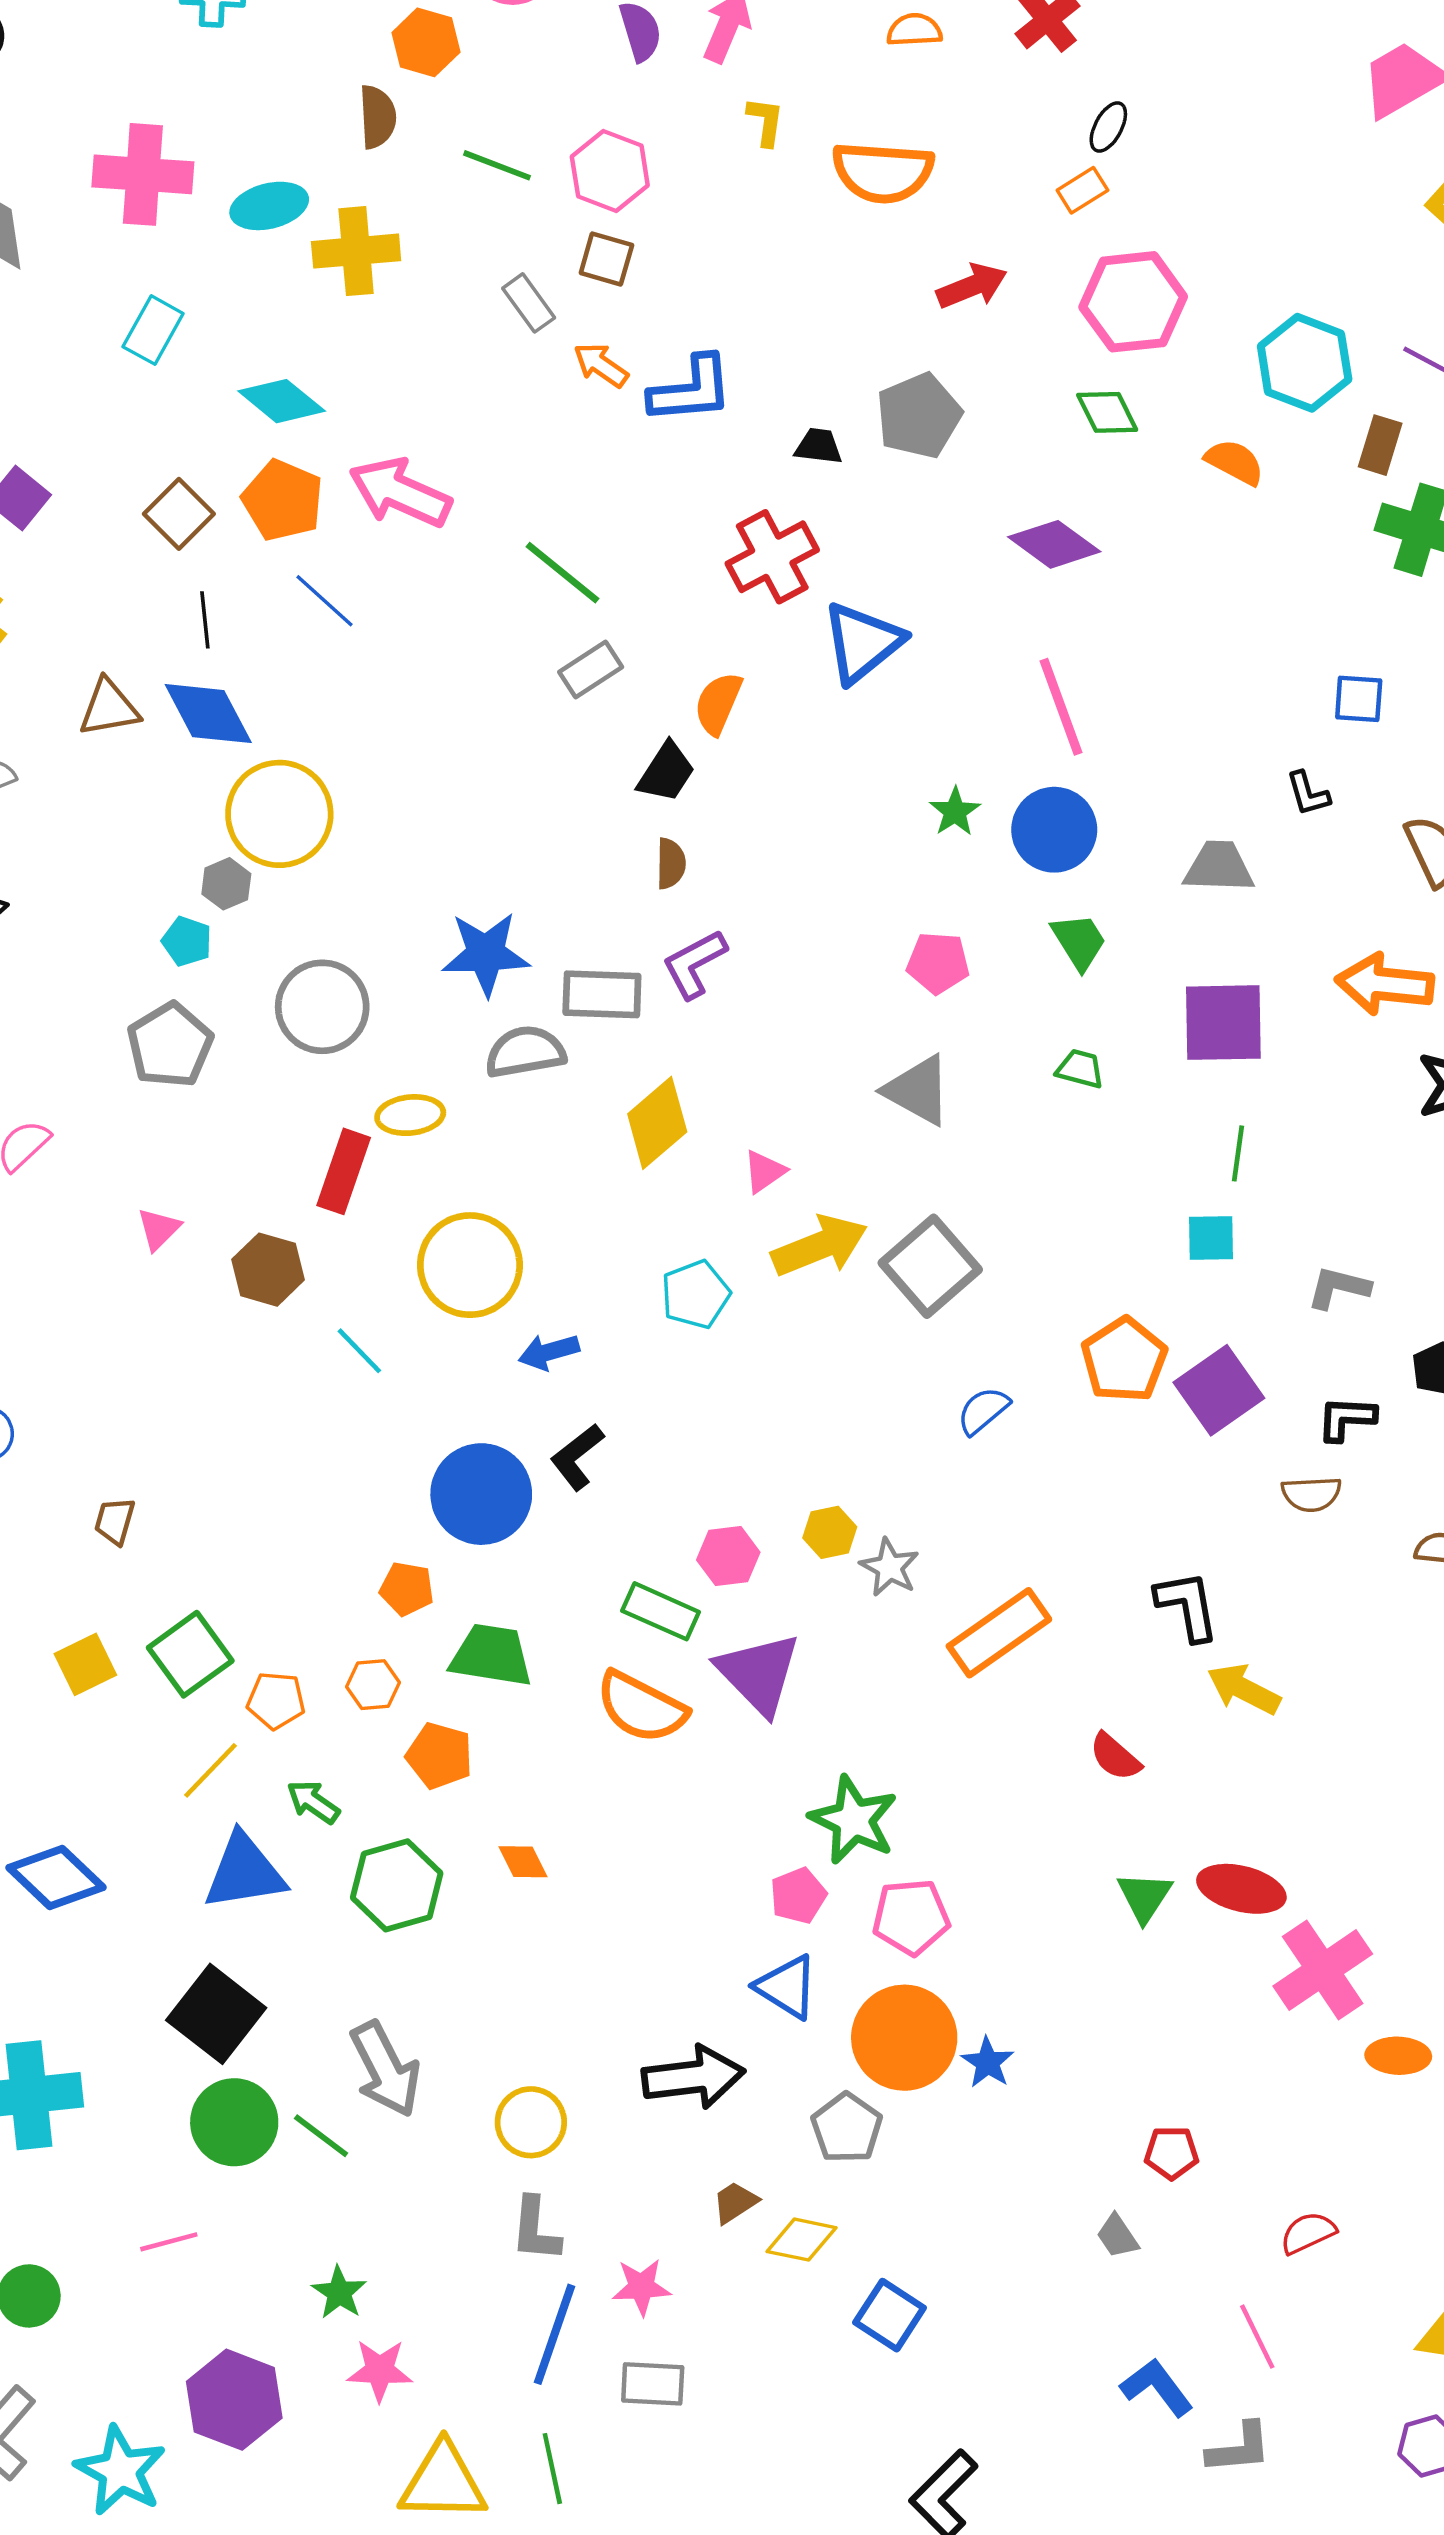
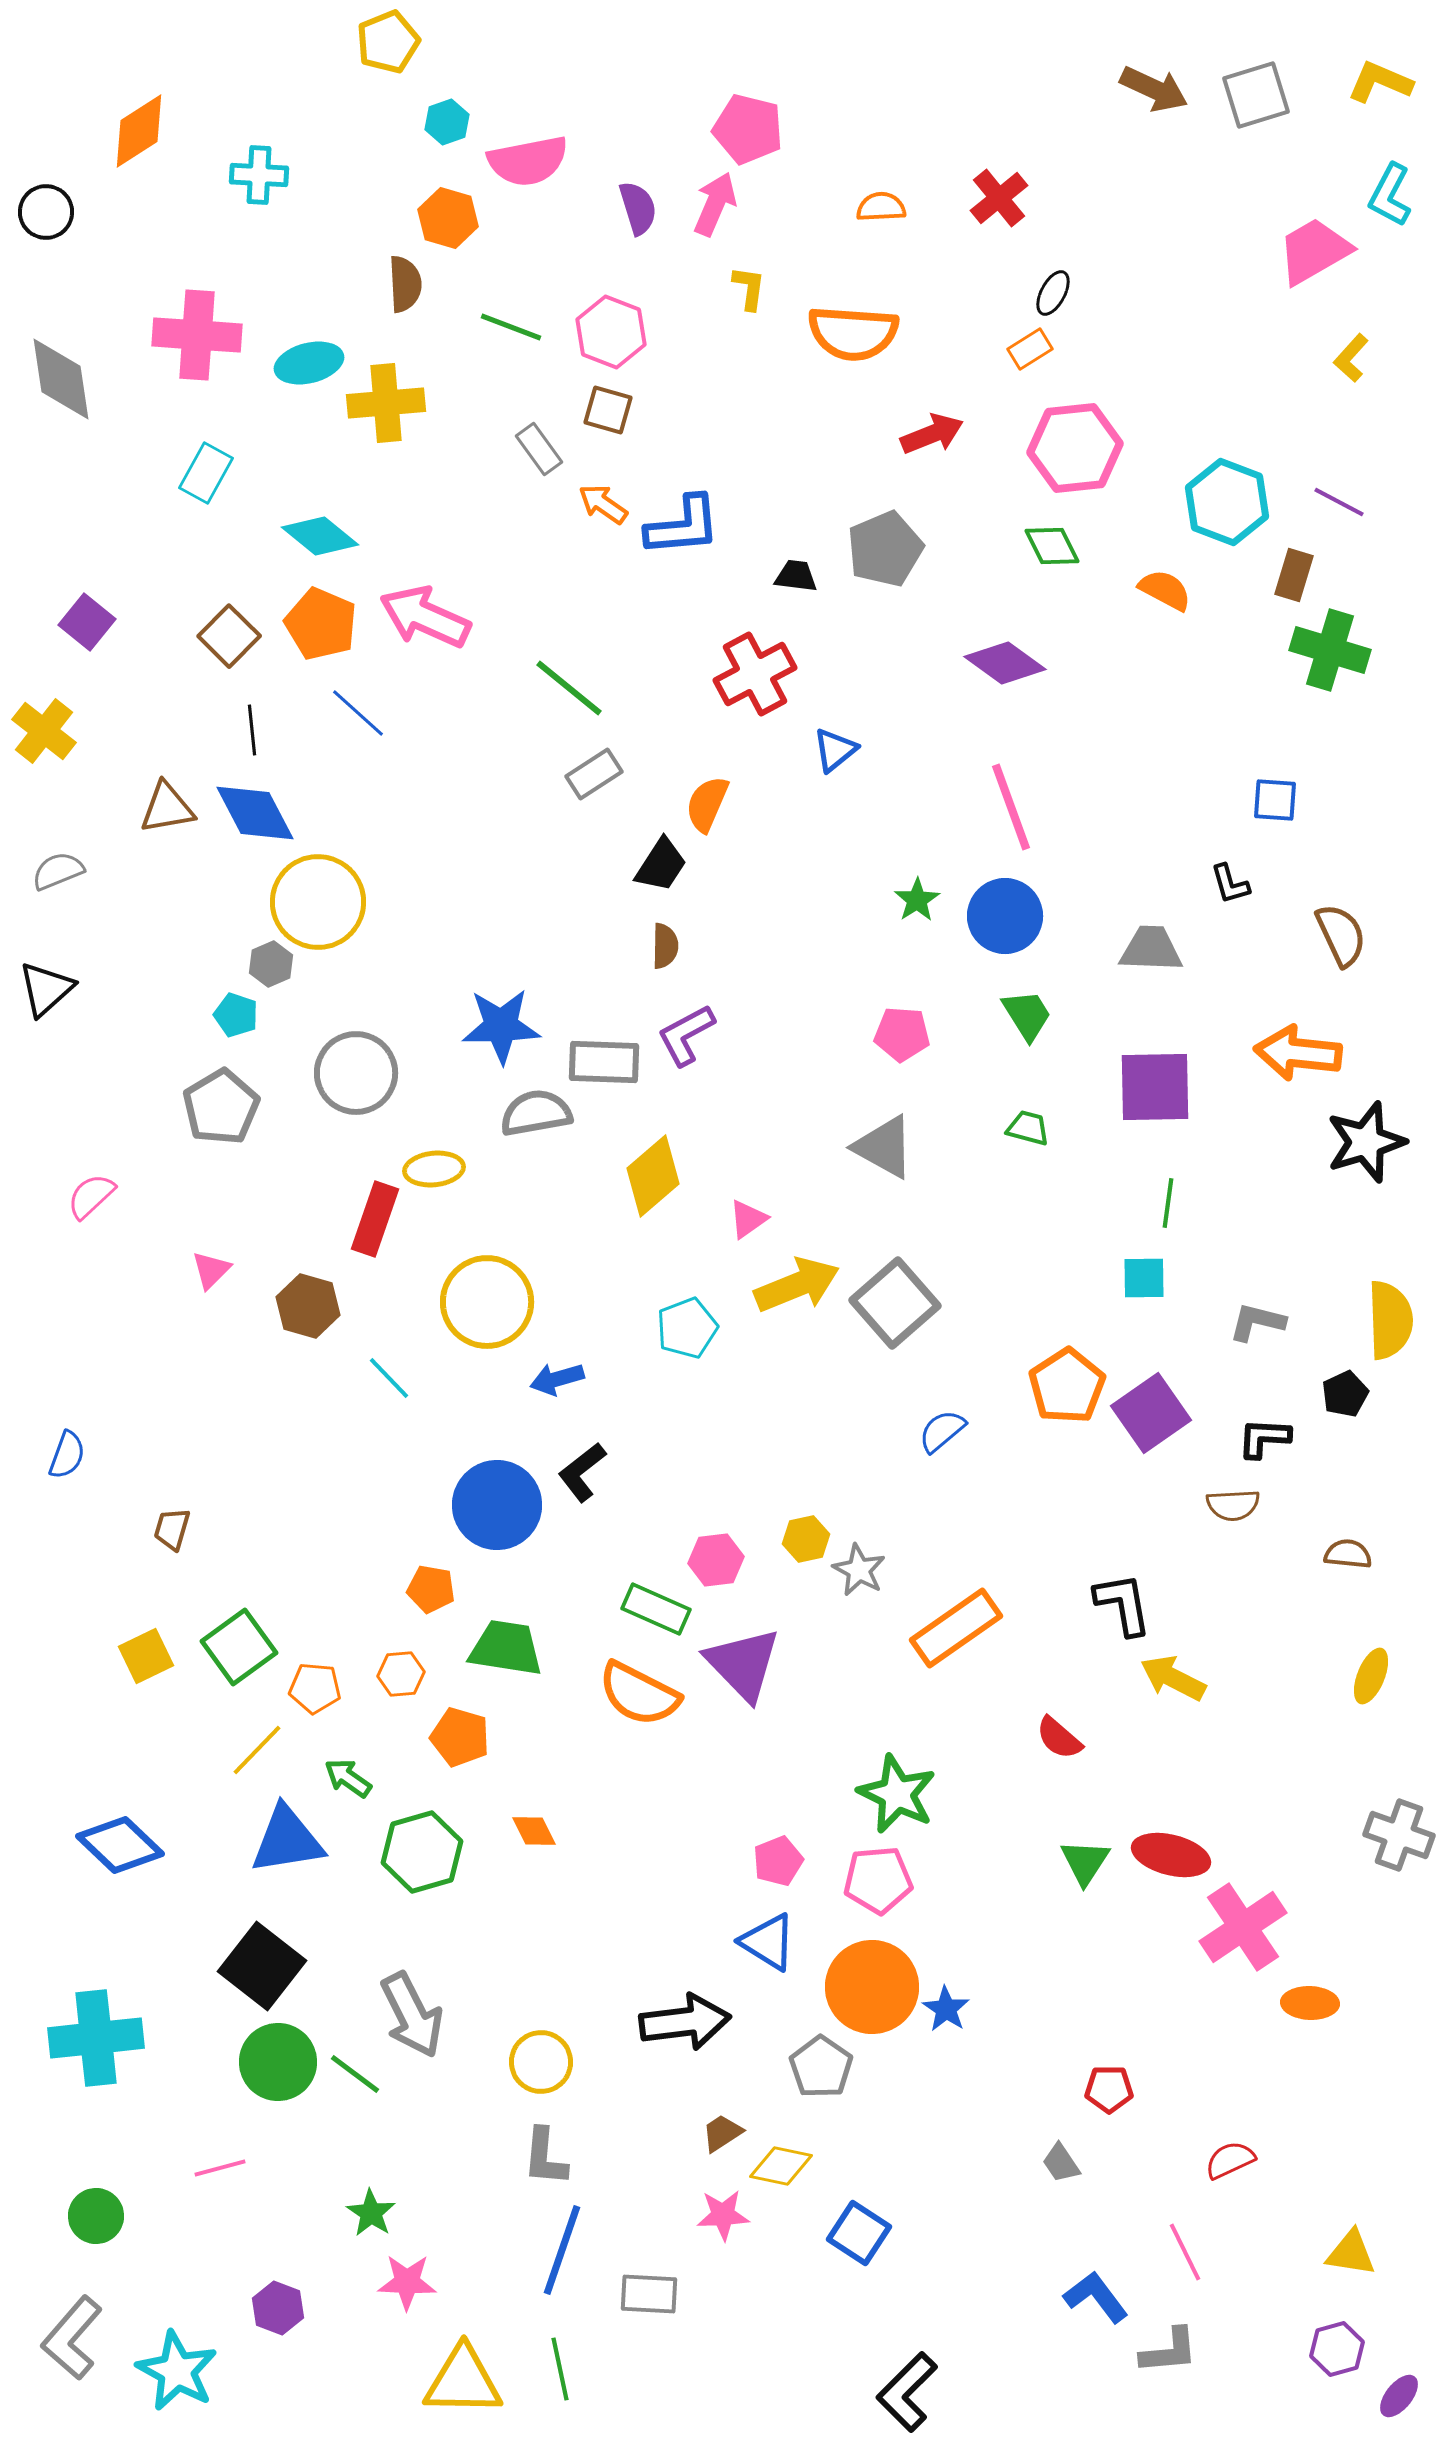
blue triangle: (862, 642) -> (835, 750), size x0.6
green star: (853, 1820) -> (897, 1794), moved
pink star: (641, 2287) -> (723, 2215), moved
purple hexagon: (234, 2400) -> (278, 2308), size x0.6

